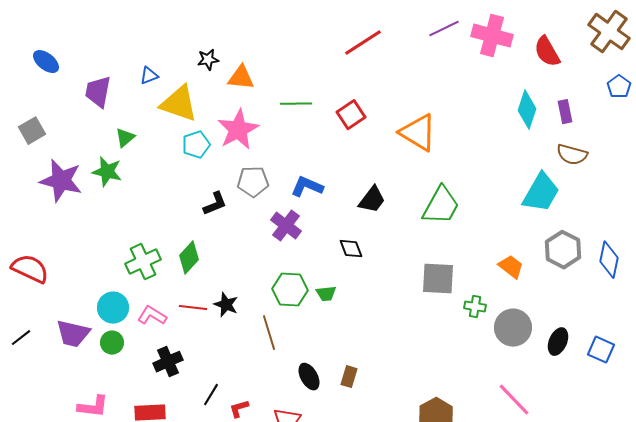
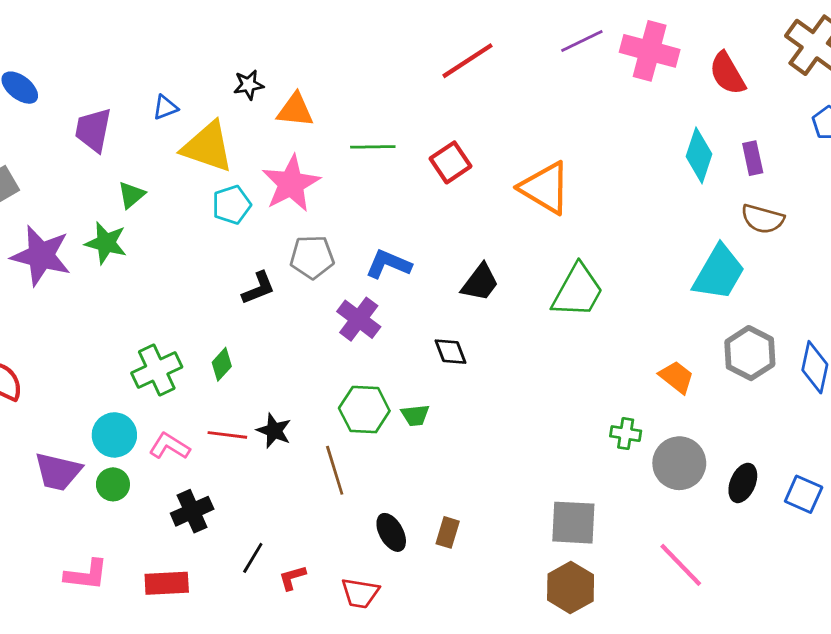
green diamond: (189, 258) -> (222, 364), size x0.7
gray square: (438, 279) -> (573, 523), moved

